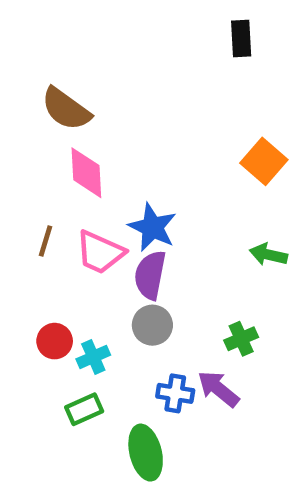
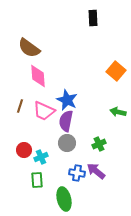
black rectangle: (241, 38) -> (93, 18), moved
green cross: (241, 339) -> (99, 144), moved
green rectangle: (84, 409) -> (37, 180), turned -70

